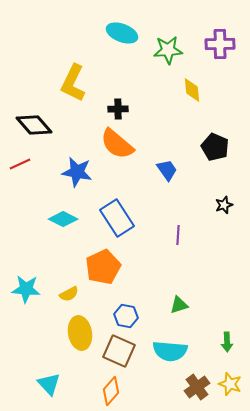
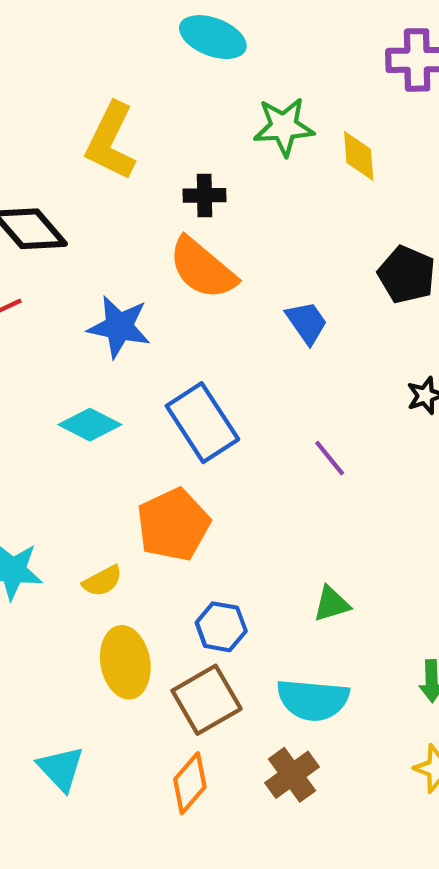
green star: (168, 50) -> (284, 127), moved
purple line: (178, 235) -> (330, 458), turned -42
brown square: (119, 351) -> (207, 700), turned 36
brown cross: (197, 387) -> (292, 775), moved

